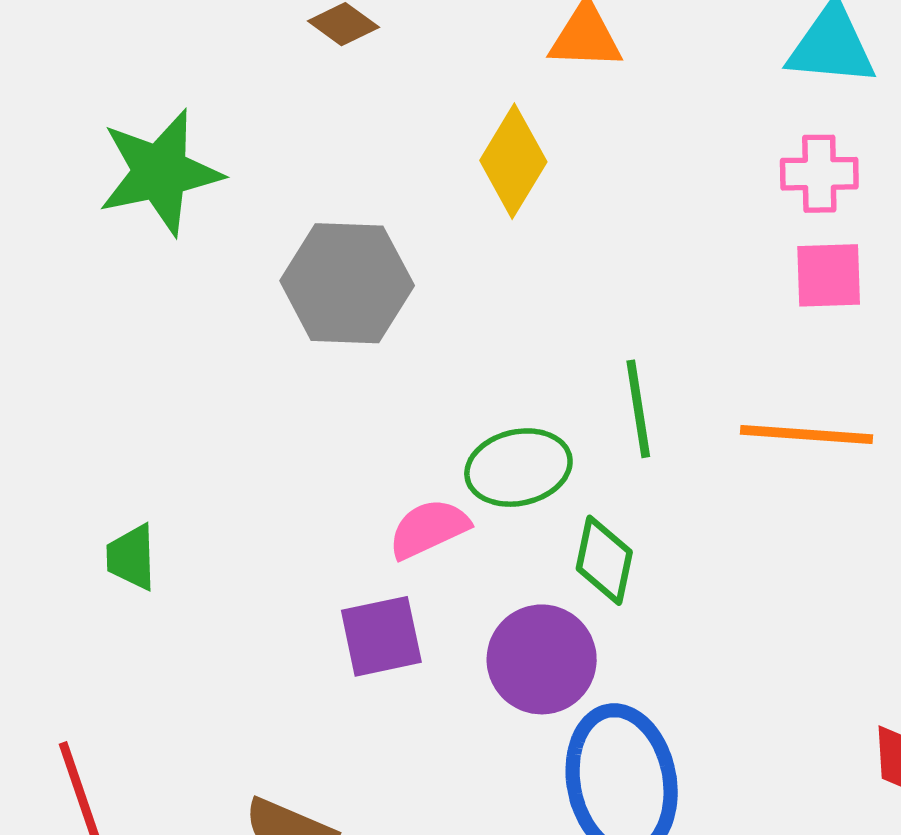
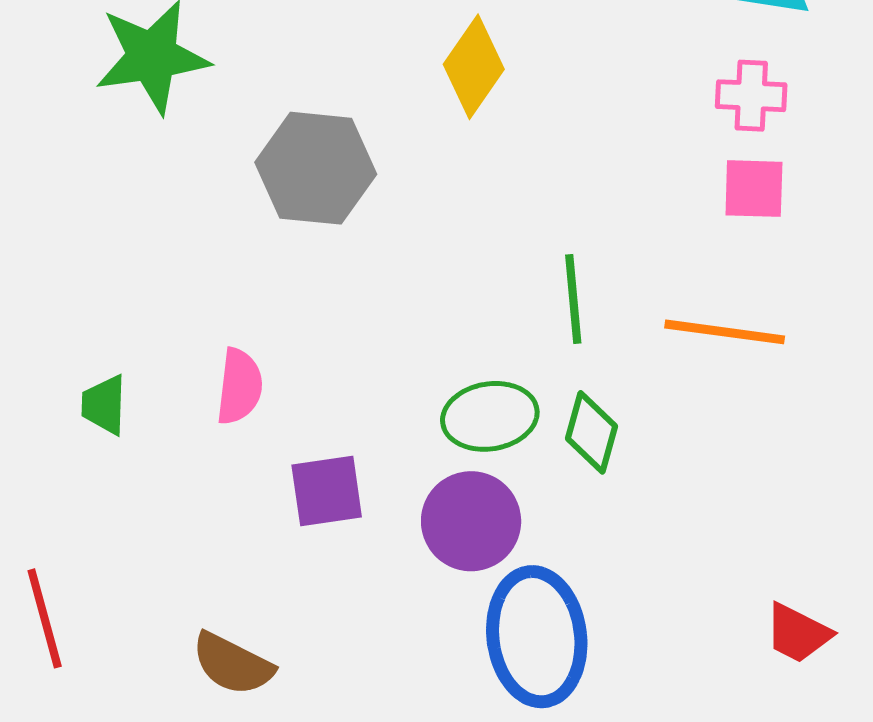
green ellipse: (518, 468) -> (490, 416), moved
pink semicircle: (429, 529) -> (239, 386), moved, turned 118
green diamond: (604, 560) -> (592, 432), moved

